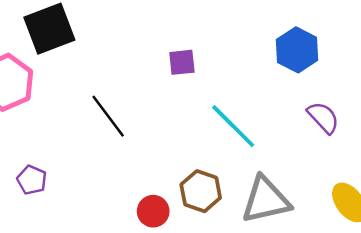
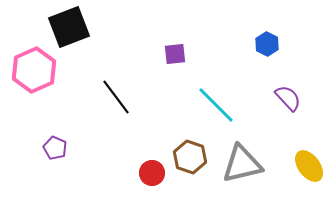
blue hexagon: (297, 50) -> (267, 44), size x0.7

